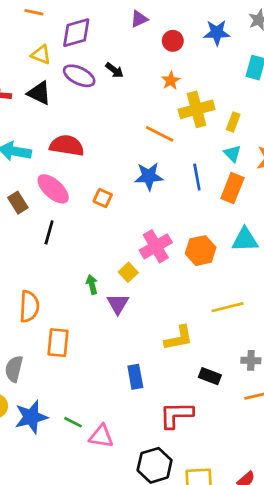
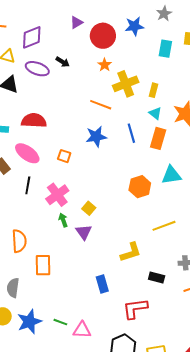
red circle: (173, 41) -> (103, 36), size x1.6
pink cross: (156, 246) -> (57, 195), moved

